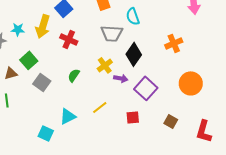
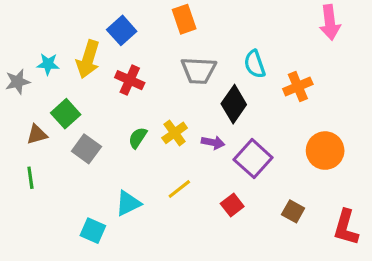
cyan semicircle: (133, 16) -> (255, 64), moved
yellow cross: (105, 65) -> (175, 133), moved
red square: (133, 117) -> (232, 205), turned -32

